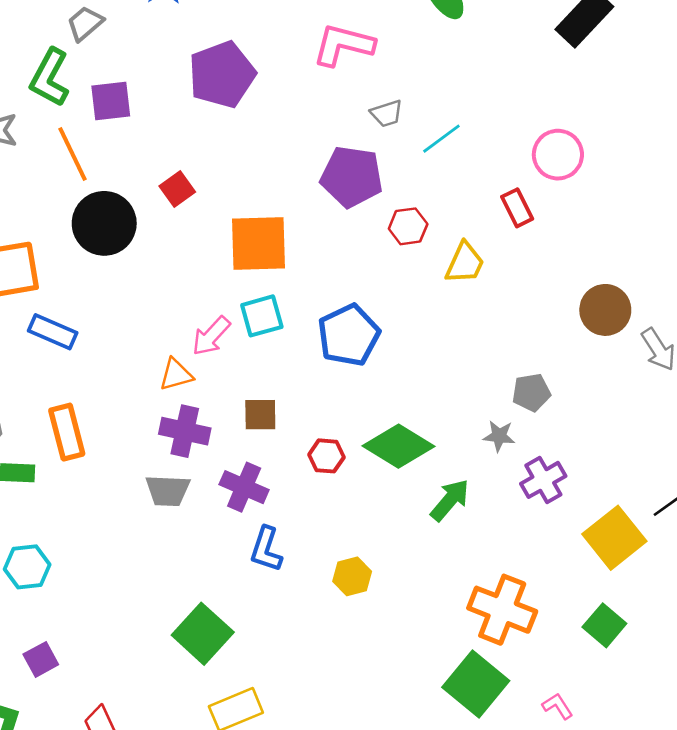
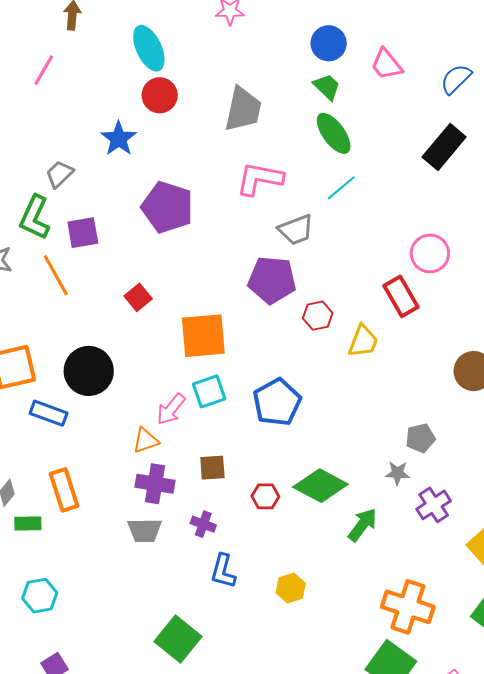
purple pentagon: (222, 75) -> (167, 207), turned -30
gray trapezoid: (387, 113) -> (296, 230), size x1.4
cyan line: (441, 139) -> (341, 188), moved
red rectangle: (517, 208) -> (401, 296), size x1.4
black circle: (104, 223) -> (89, 371), moved
purple cross: (244, 487) -> (203, 524), size x0.7

